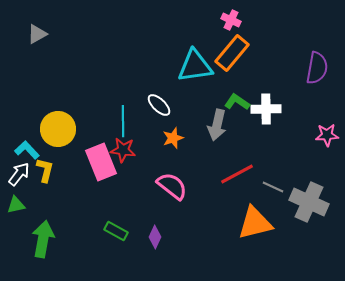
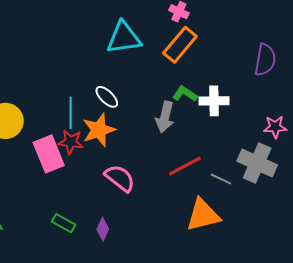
cyan triangle: (195, 66) -> (124, 38), moved
orange star: (173, 138) -> (99, 130), moved, size x1.6
gray cross: (309, 202) -> (257, 163), moved

